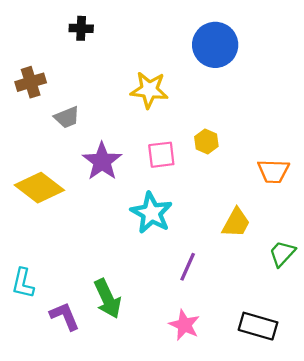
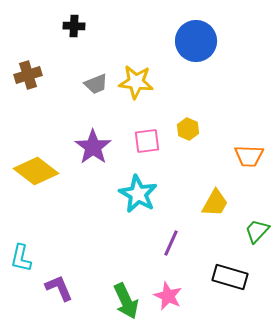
gray trapezoid: (67, 117) -> (96, 84), moved
green arrow: (108, 299) -> (126, 301), moved
black rectangle: (258, 326) -> (230, 277), moved

